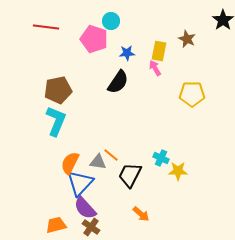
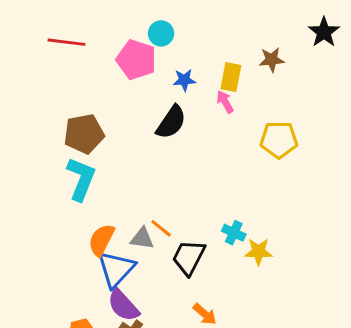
brown star: (187, 39) -> (272, 60), turned -30

